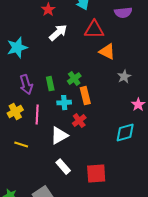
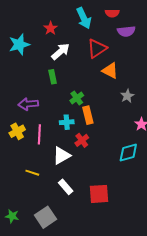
red triangle: (94, 30) -> (97, 48), turned -35
cyan star: (17, 48) -> (19, 44), moved
green rectangle: (50, 84) -> (53, 77), moved
purple arrow: (26, 85) -> (28, 104), turned 102
yellow line: (21, 145) -> (32, 173), moved

